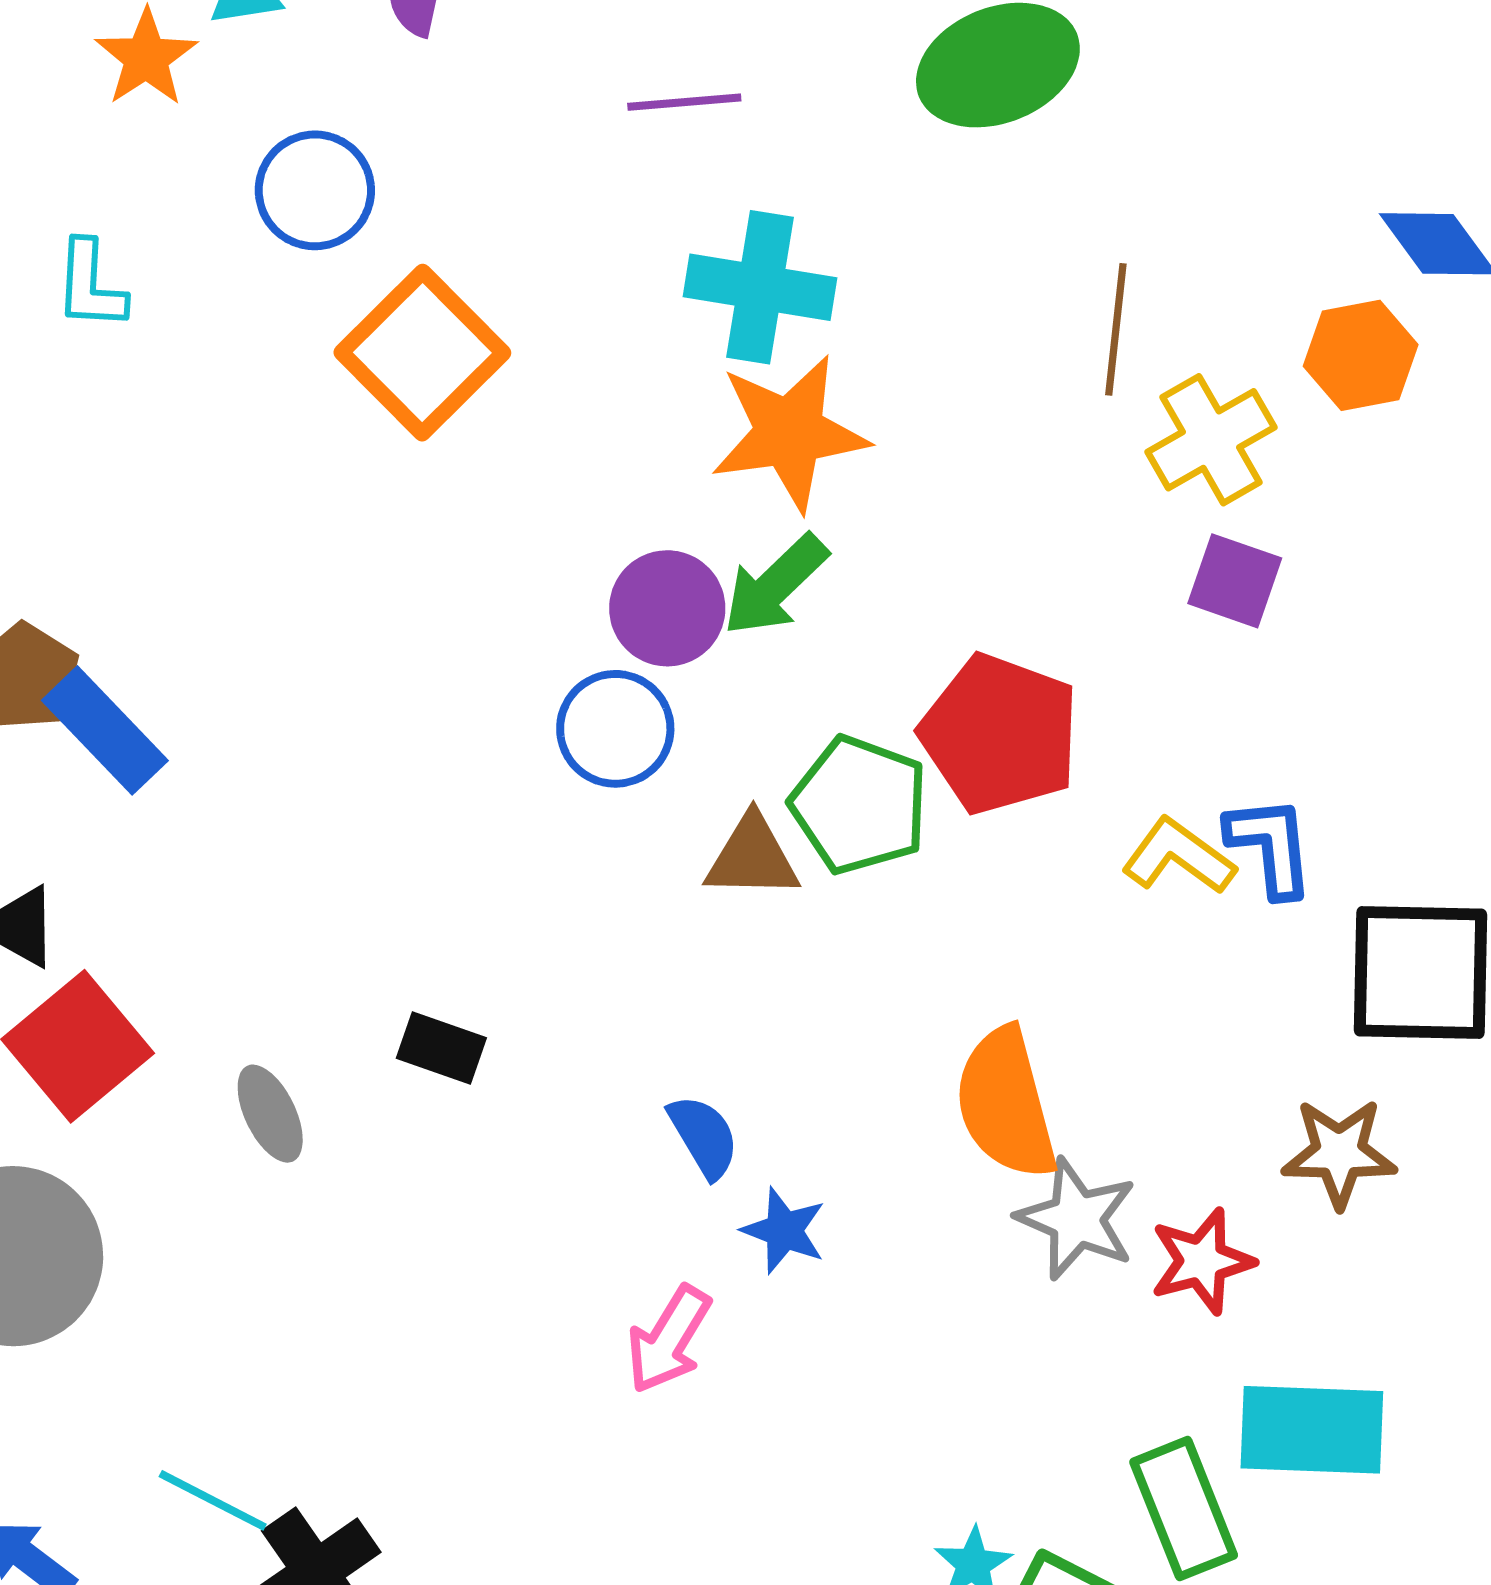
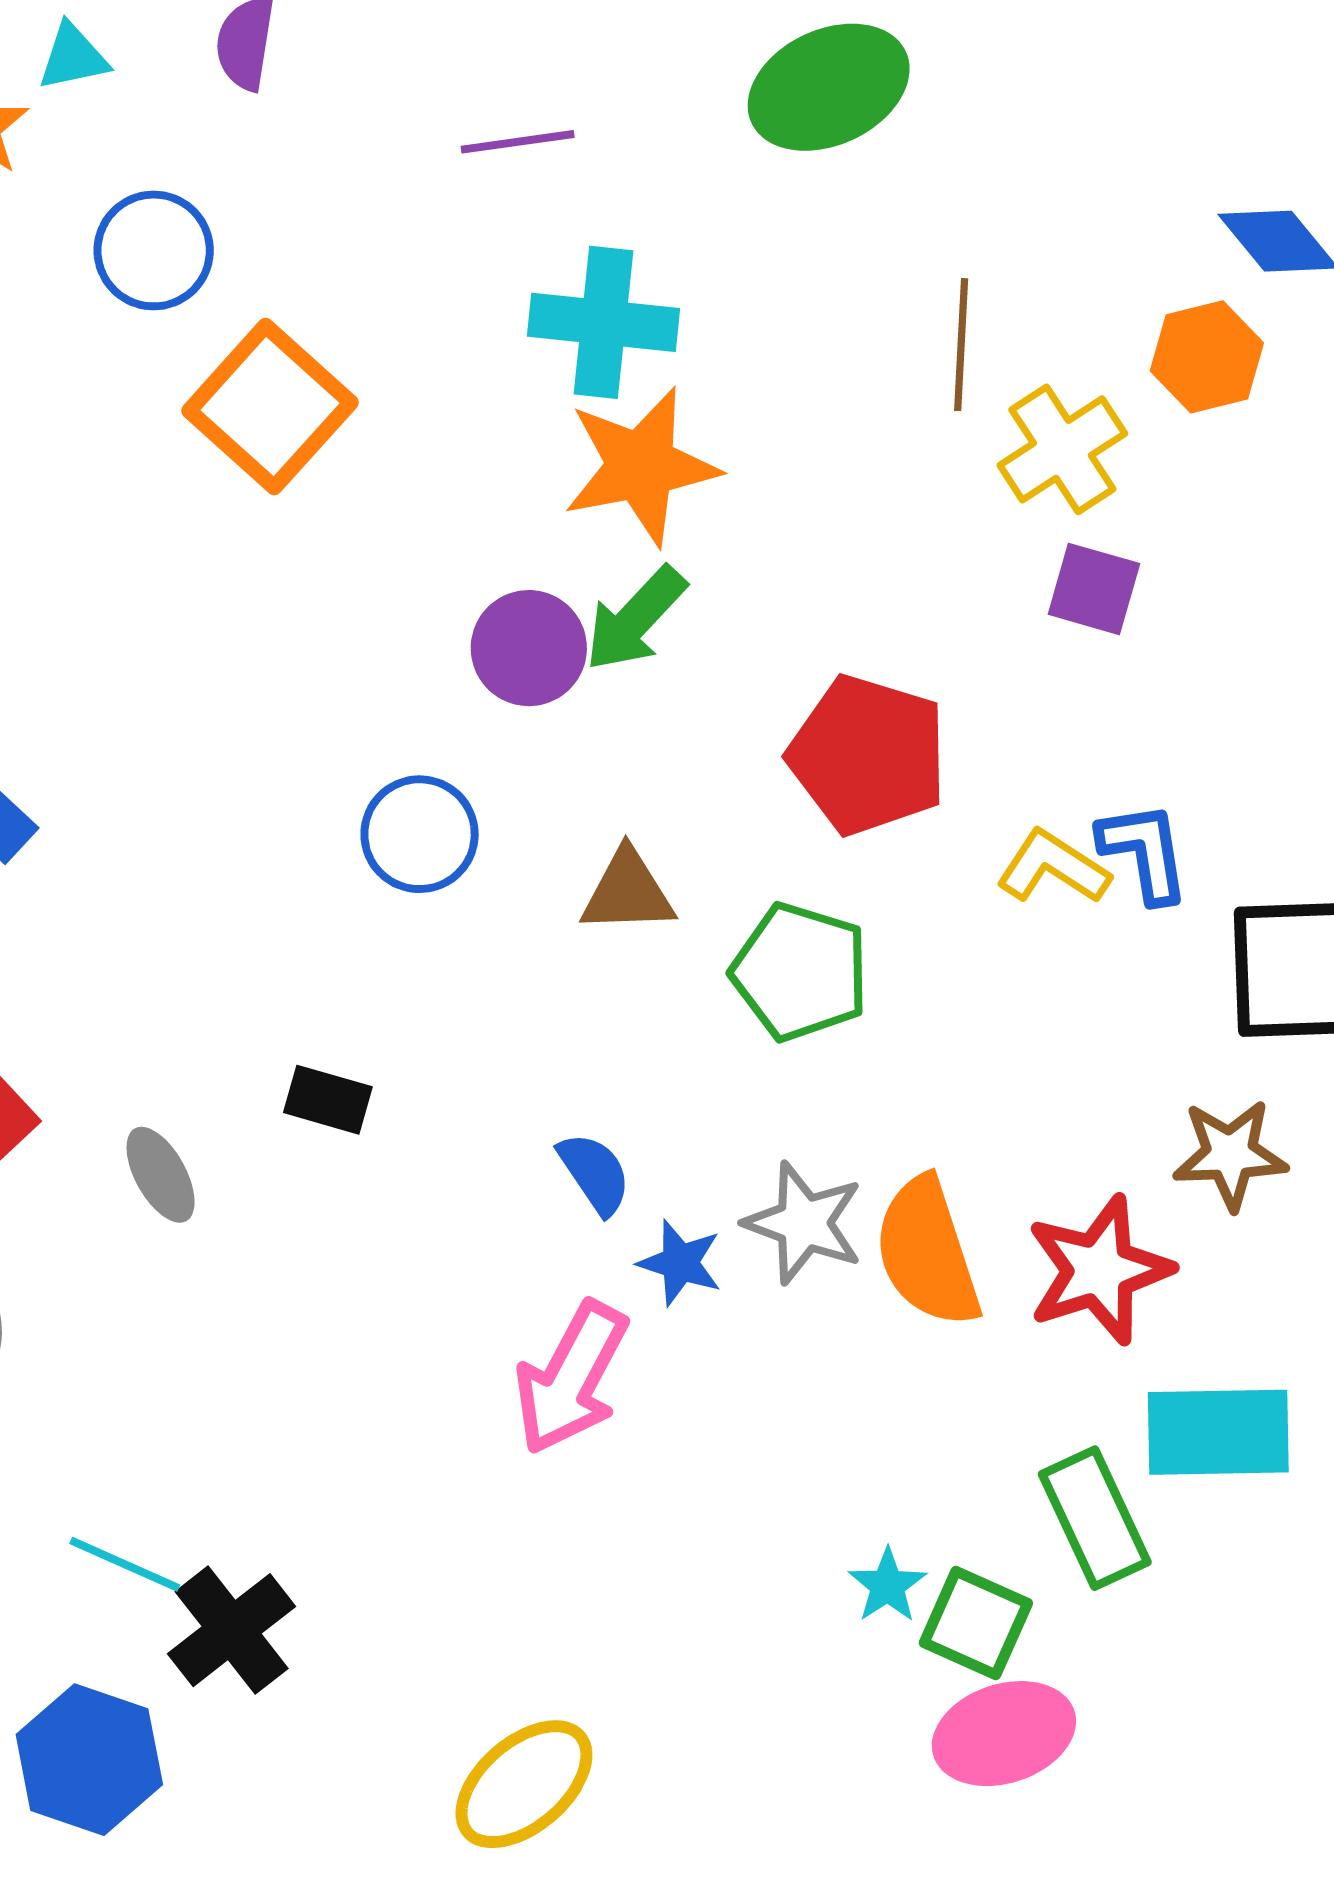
blue circle: (615, 729) -> (420, 834), moved
green pentagon: (859, 805) -> (800, 972), moved
orange semicircle: (1006, 1103) -> (927, 1252), moved
gray star: (1077, 1219) -> (804, 1223), moved
red star: (1202, 1261) -> (1099, 1270), size x1.4
pink arrow: (669, 1339) -> (571, 1378), size x1.4

